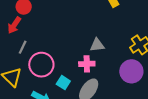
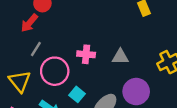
pink cross: (87, 64) -> (86, 54), moved
purple circle: (131, 71) -> (136, 92), moved

